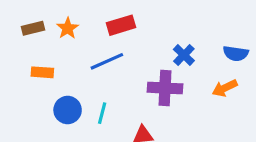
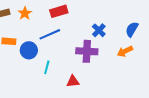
blue semicircle: (236, 53) -> (132, 29), turned 112
blue circle: (68, 110) -> (29, 50), moved

